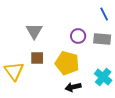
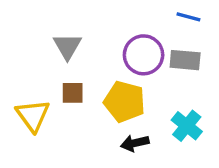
blue line: (104, 14) -> (188, 17), turned -48
purple circle: (78, 36) -> (144, 55), size x1.5

